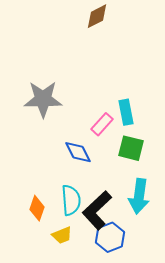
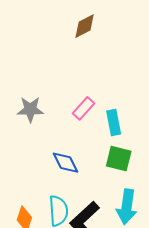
gray star: (43, 99) -> (30, 109), size x0.7
pink rectangle: (102, 124) -> (84, 108), moved

